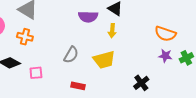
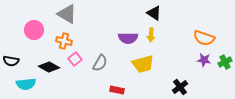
purple semicircle: (88, 17) -> (128, 38), moved
gray semicircle: (71, 55) -> (100, 63), moved
pink square: (36, 73) -> (75, 59), moved, turned -32

